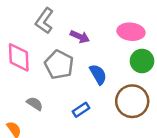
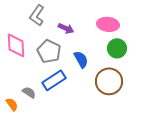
gray semicircle: (35, 104) -> (29, 92), moved
blue rectangle: (81, 110) -> (54, 80), moved, size x1.6

